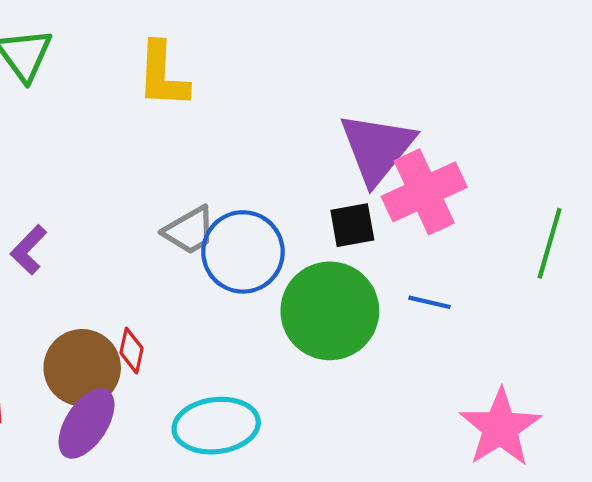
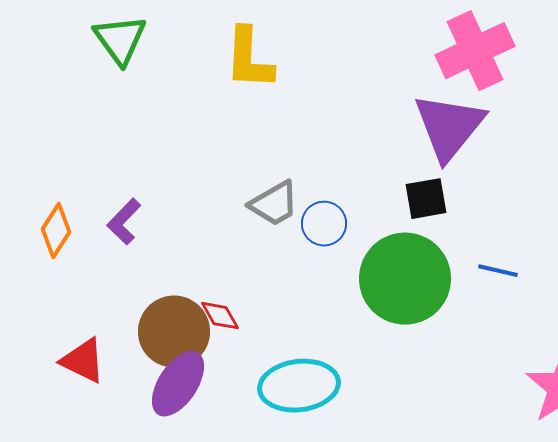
pink cross: (424, 192) -> (475, 51), moved
blue circle: (243, 252) -> (324, 224), size x0.6
red diamond: (132, 351) -> (220, 316), turned -42

